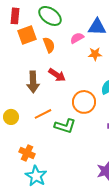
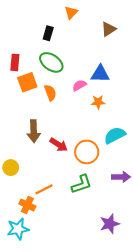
red arrow: (57, 75) -> (59, 145), moved
orange line: (43, 114) -> (44, 189), moved
green L-shape: (65, 126) -> (81, 184), moved, turned -35
cyan star: (36, 176) -> (18, 229), moved, turned 30

